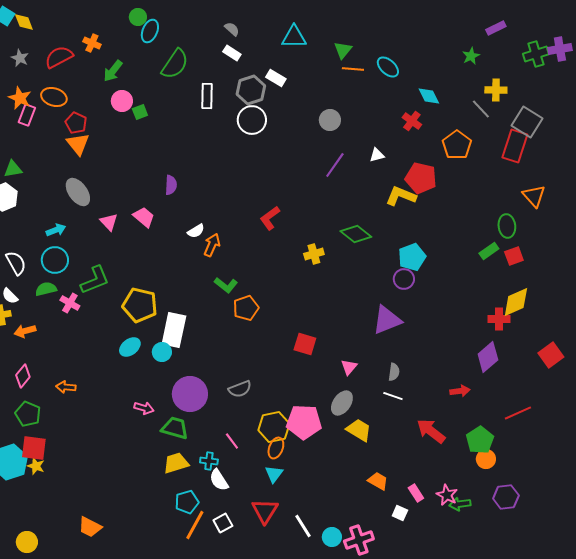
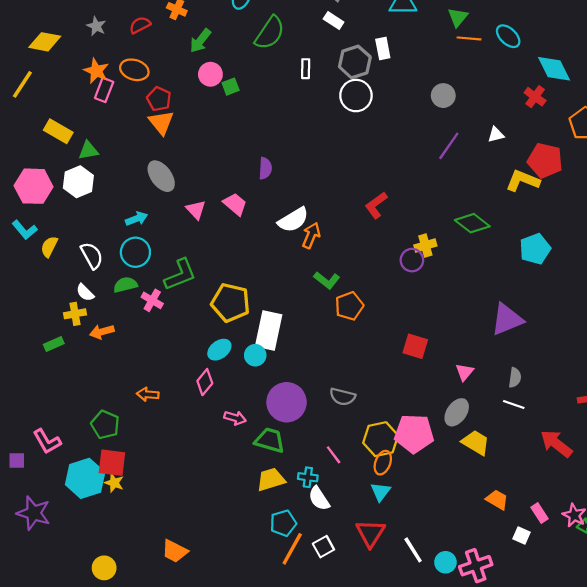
red semicircle: (59, 57) -> (140, 25), size x0.7
white rectangle: (276, 78) -> (383, 49), turned 48
white rectangle: (207, 96) -> (306, 69), size x0.7
cyan diamond: (429, 96) -> (554, 69), size x1.4
white semicircle: (196, 231) -> (293, 220), size x1.6
purple circle: (404, 279) -> (412, 260), moved
pink diamond: (23, 376) -> (205, 382), moved
gray semicircle: (240, 389) -> (343, 397), turned 35

